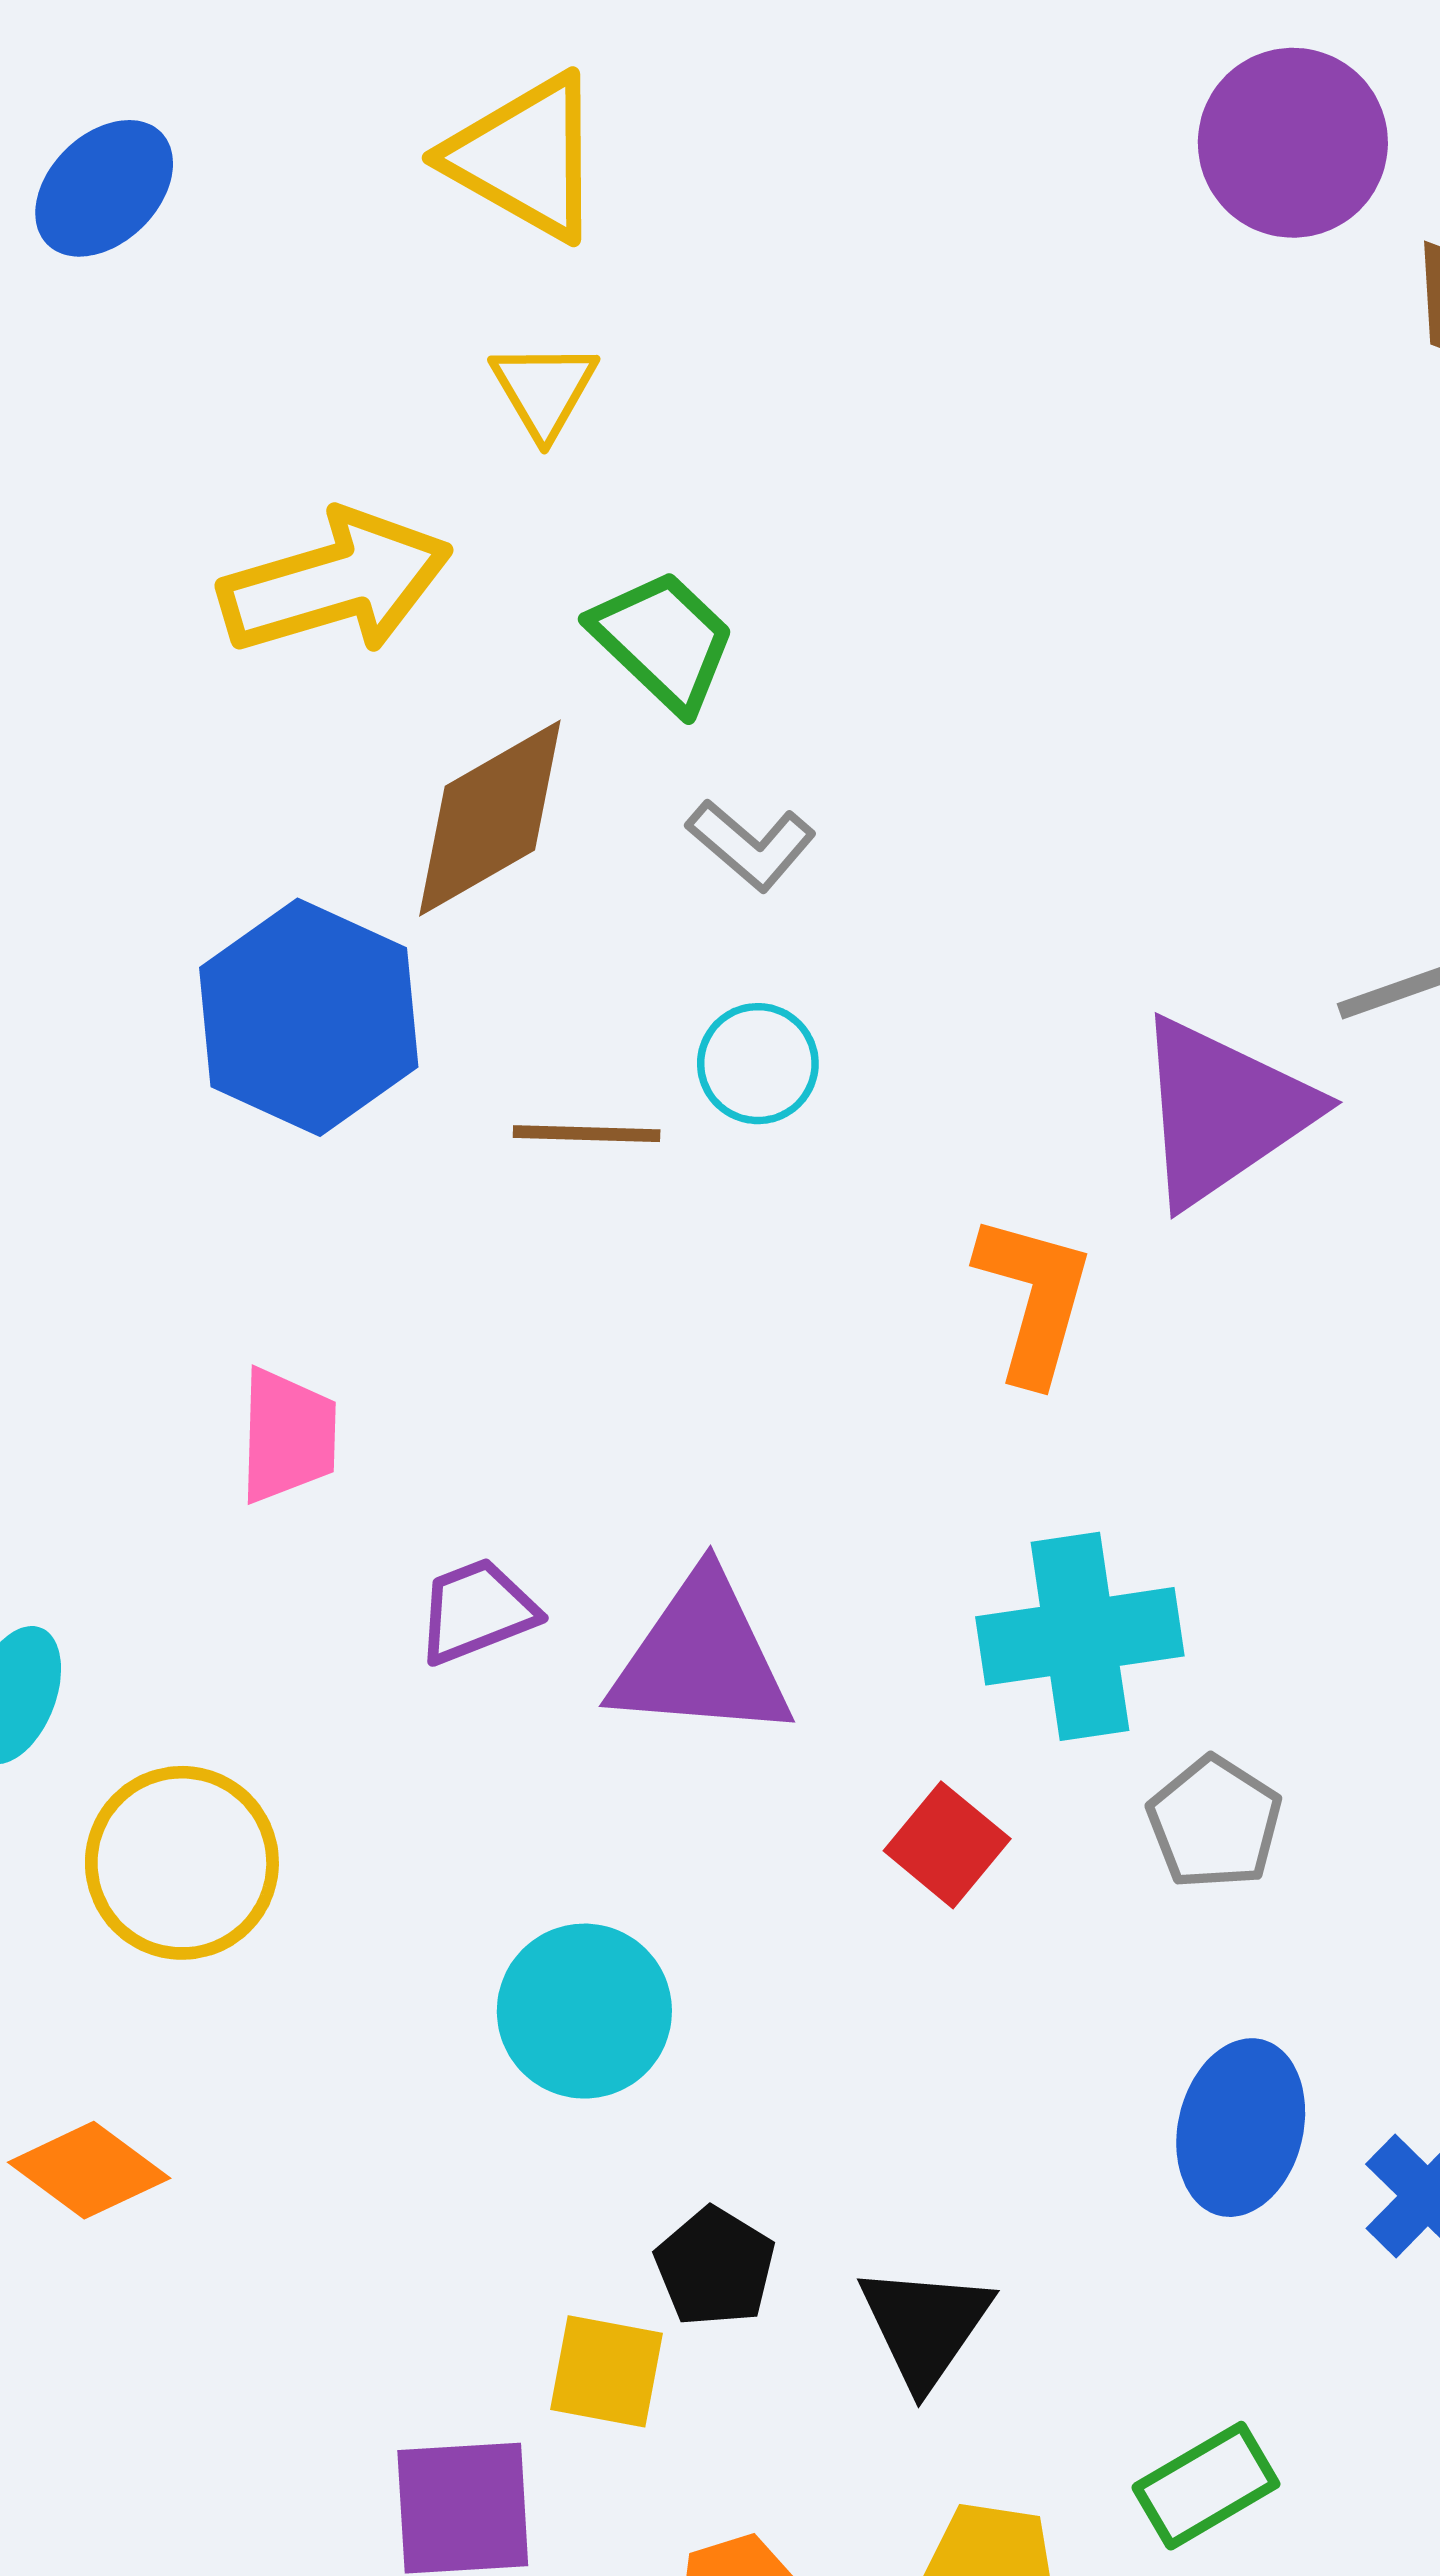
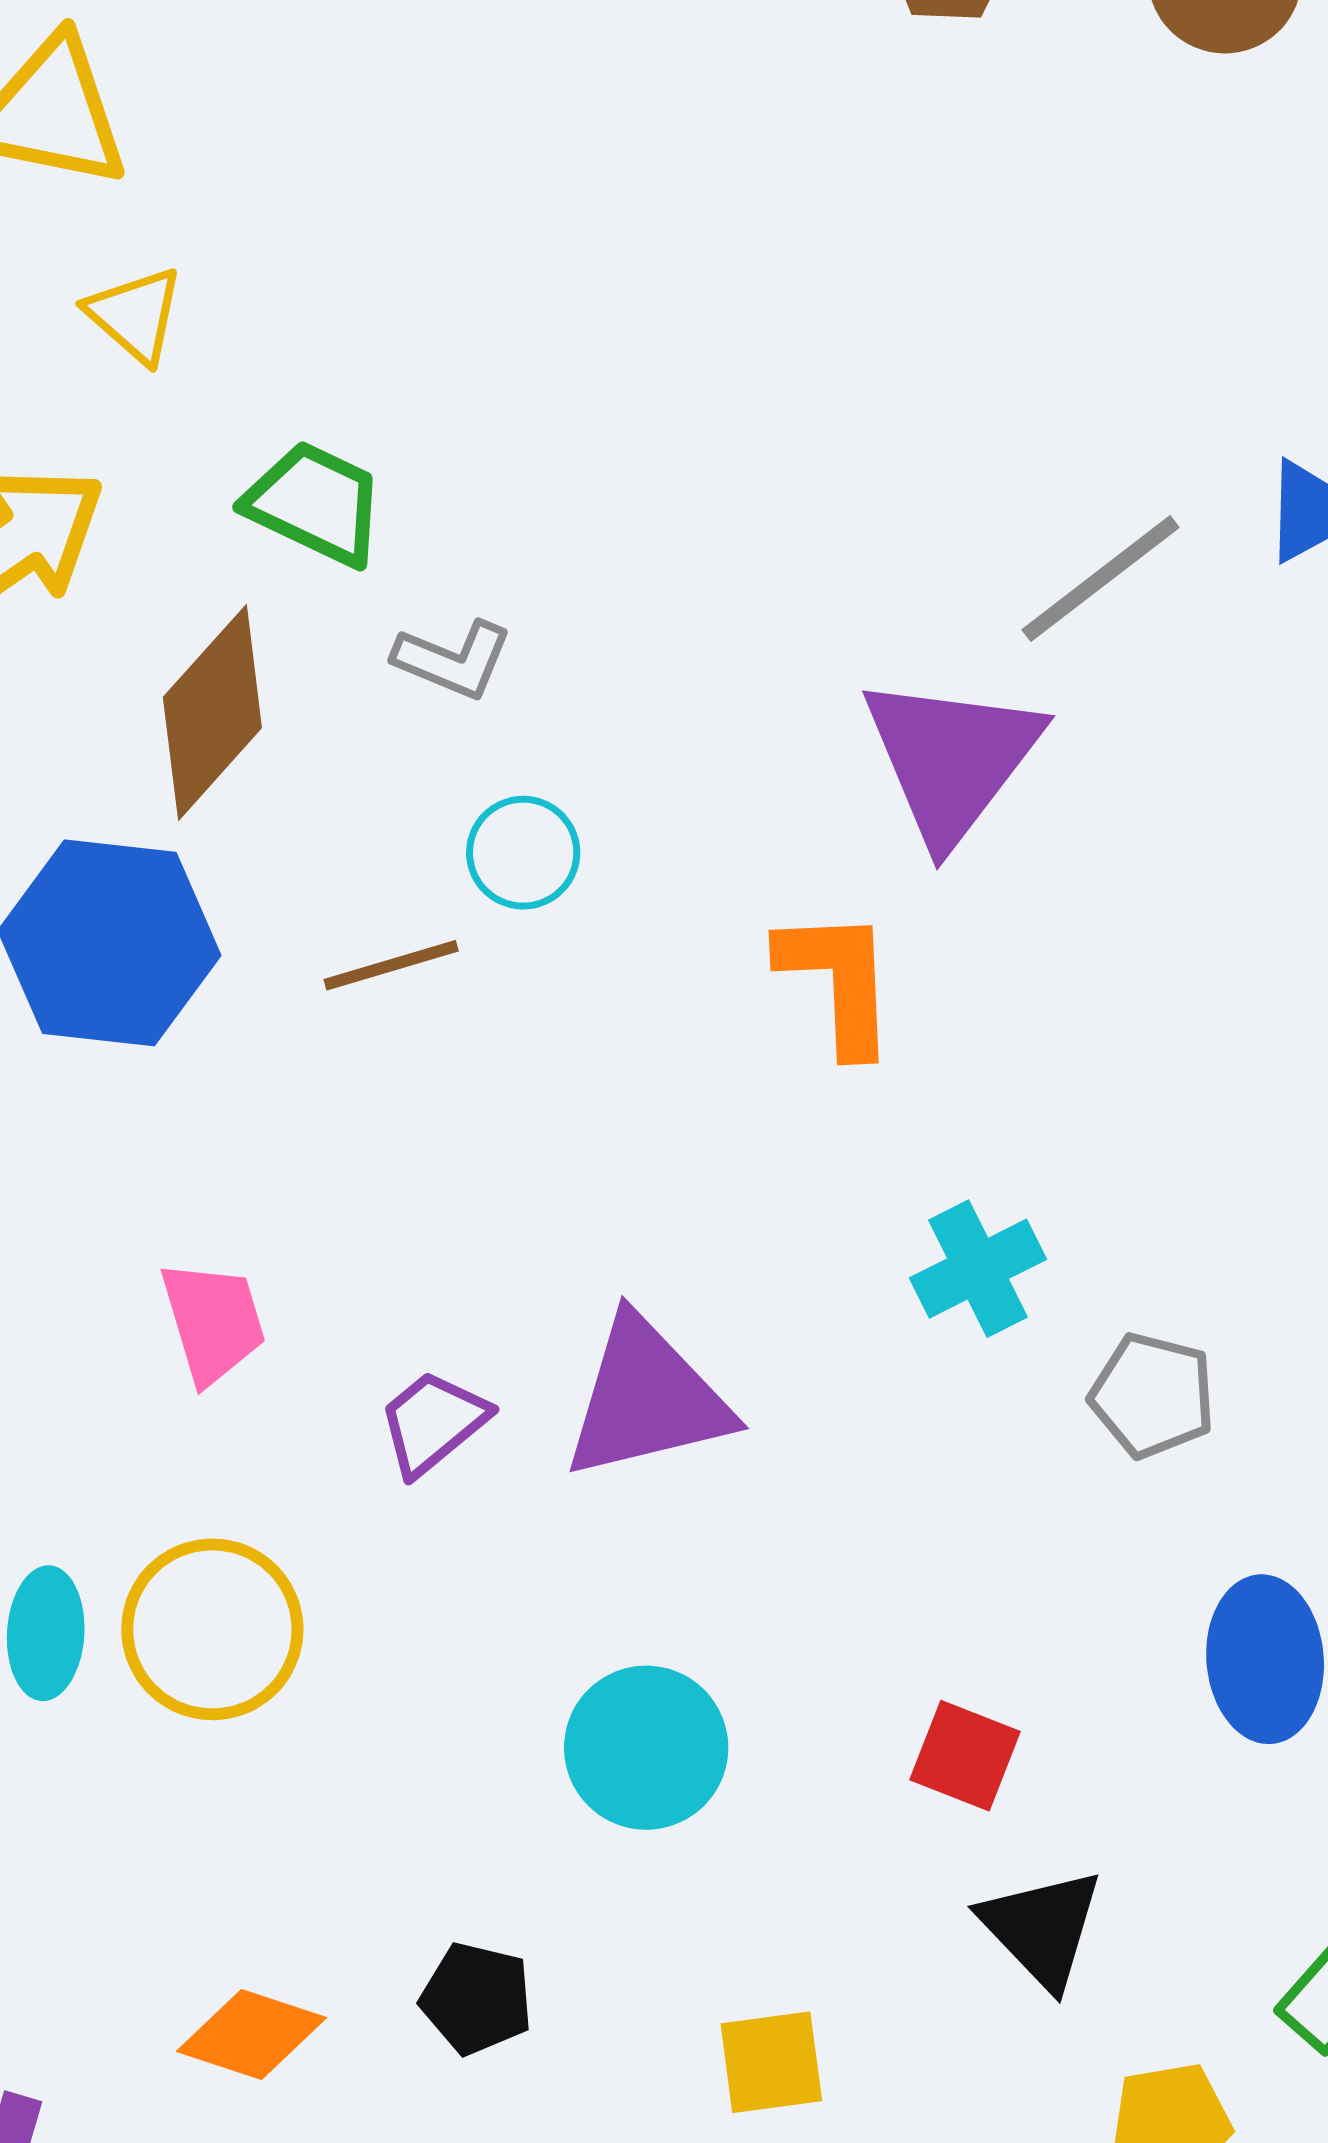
cyan cross: (1080, 1636) -> (978, 1269), size x0.7
red square: (947, 1845) -> (965, 1756), moved
yellow circle: (182, 1863) -> (212, 1629), moved
black pentagon: (715, 2267) -> (477, 1998), moved

